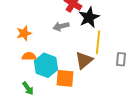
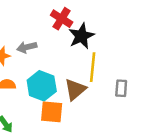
gray arrow: (61, 26) -> (27, 47), moved
cyan hexagon: (46, 65) -> (42, 86), moved

